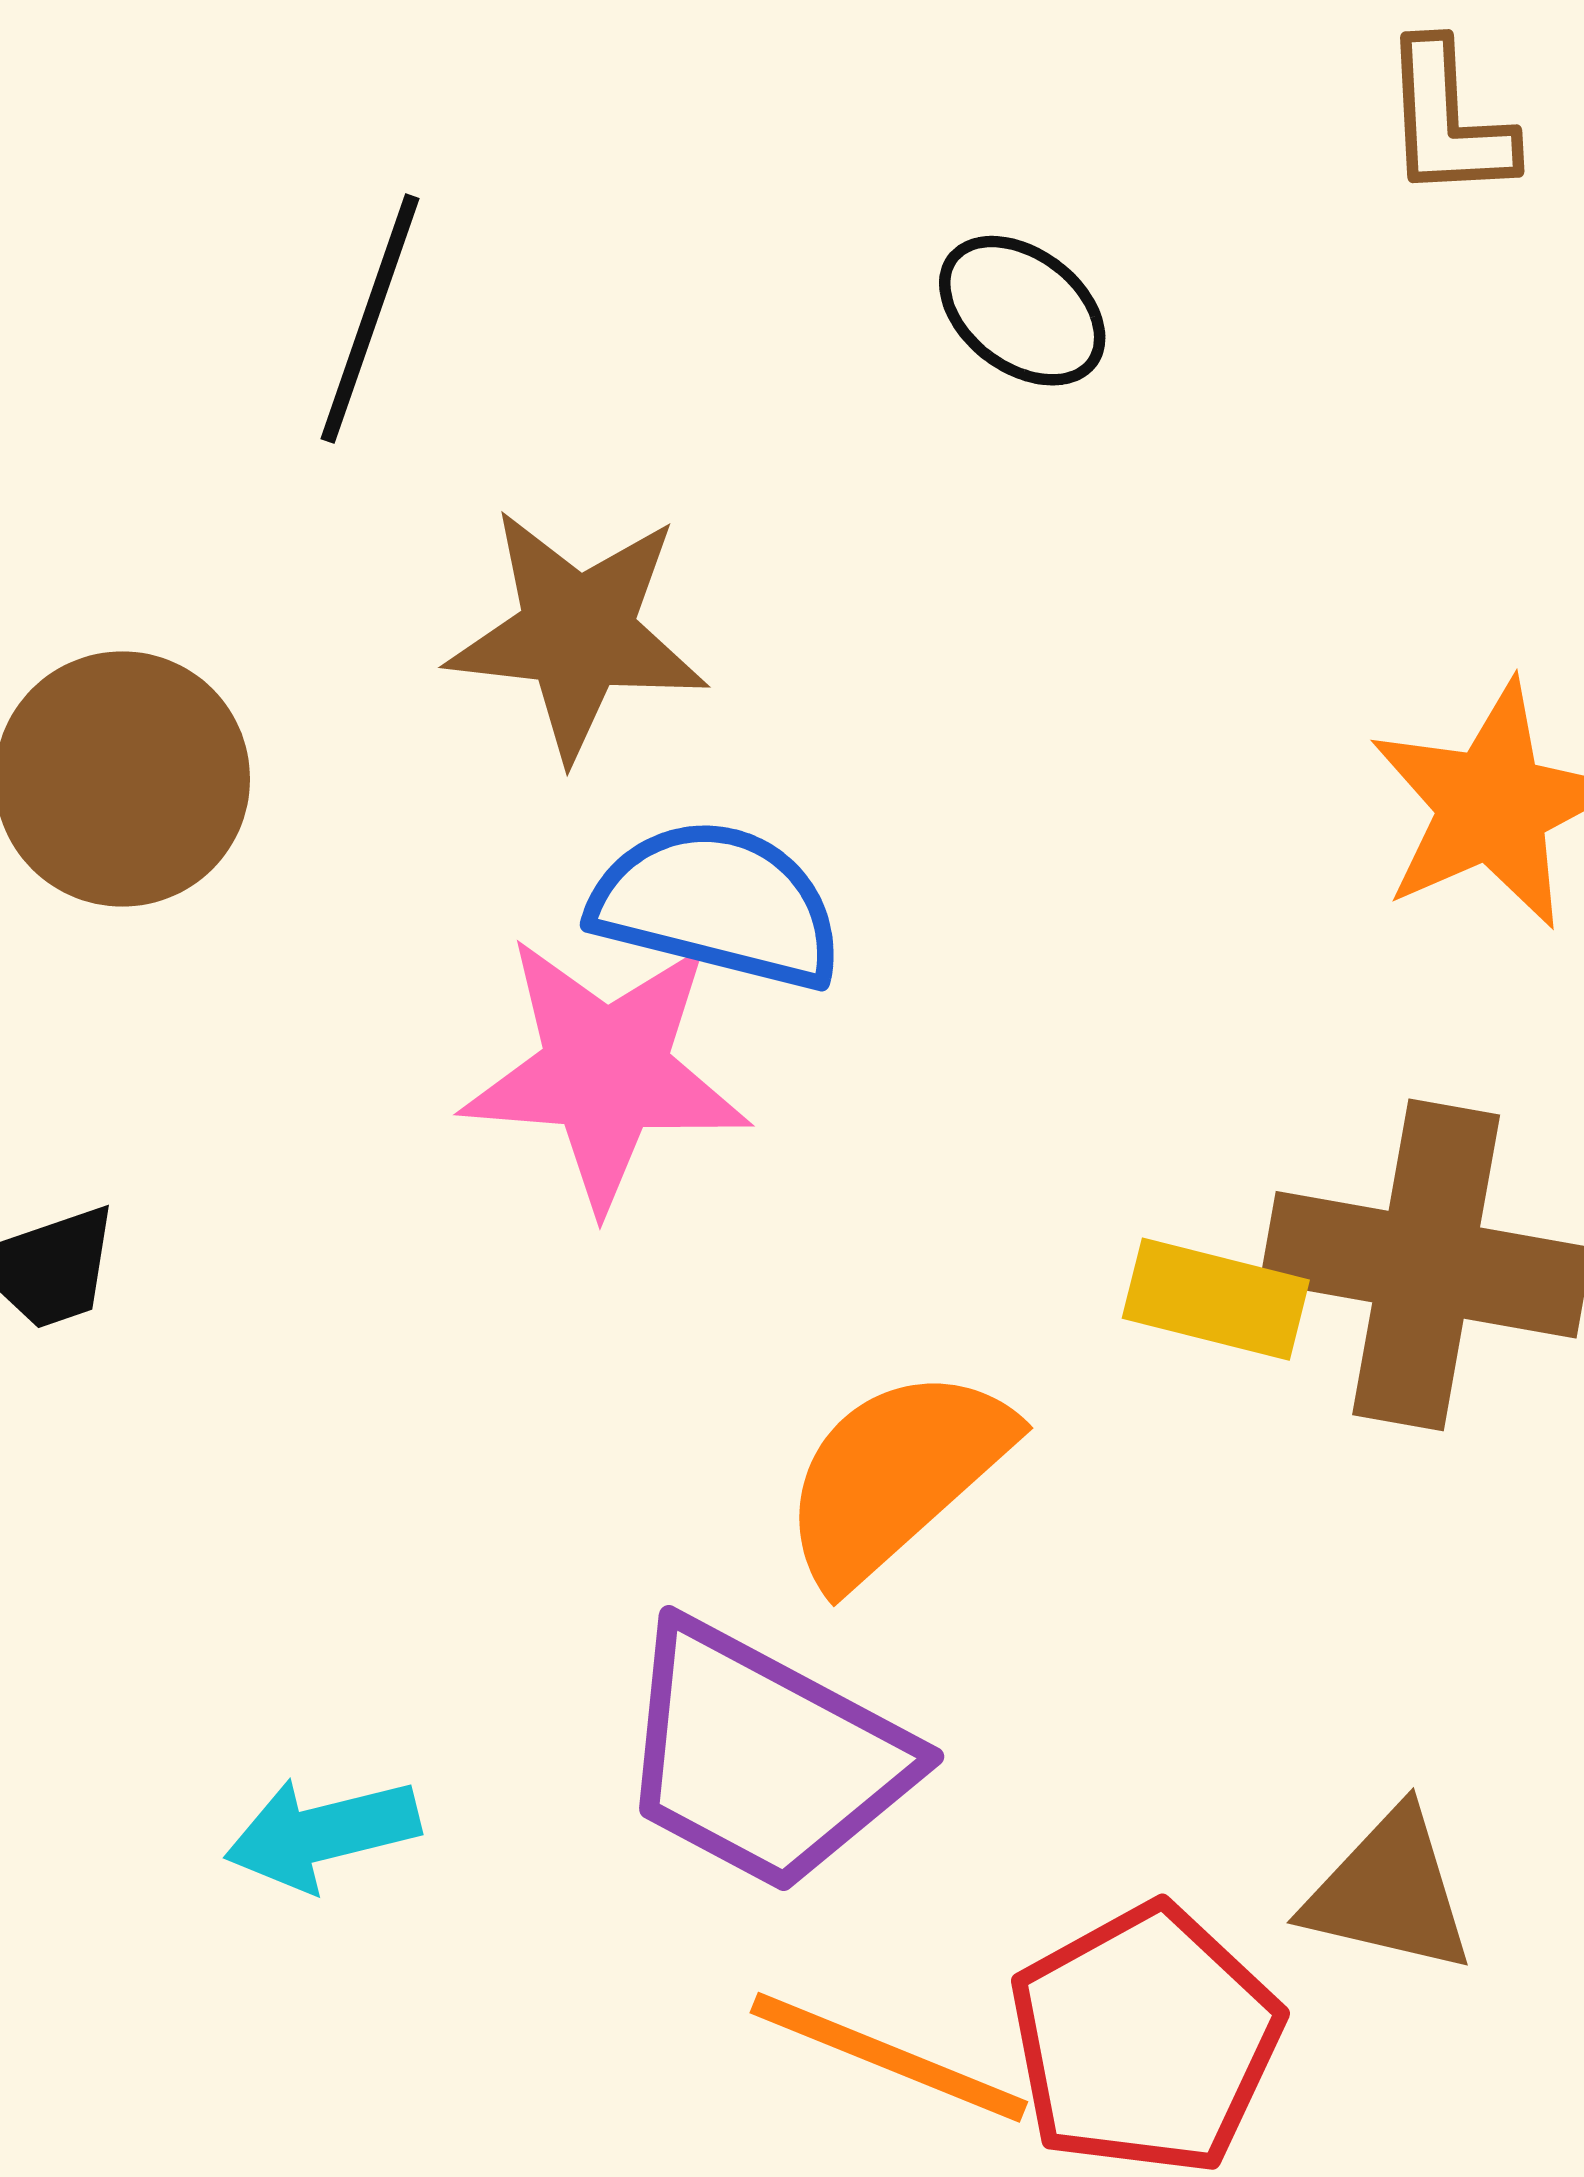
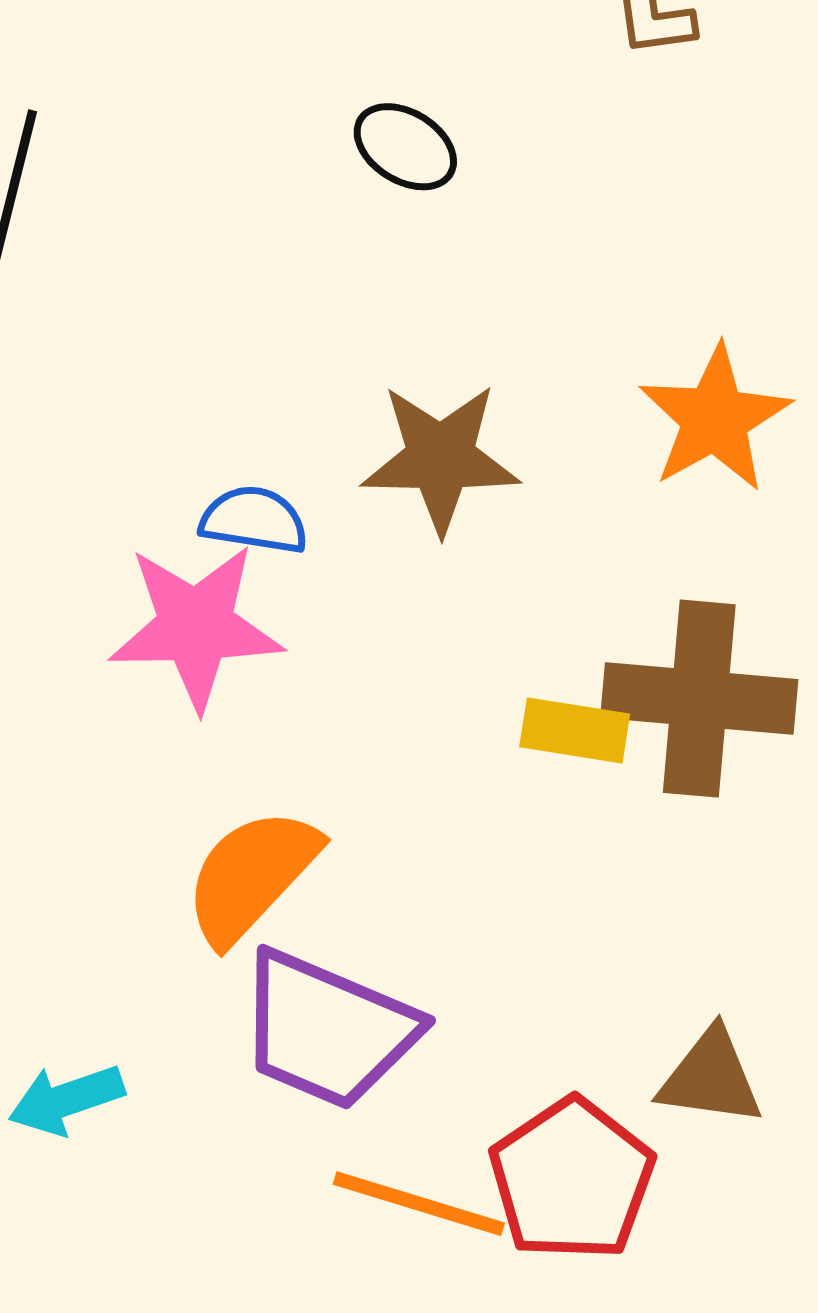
brown star: (577, 633) -> (440, 458), moved
blue semicircle: (717, 905) -> (254, 520), size x0.7
orange semicircle: (896, 1475) -> (251, 876), moved

